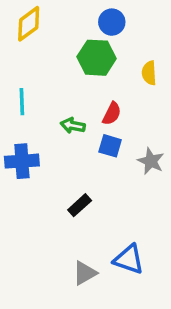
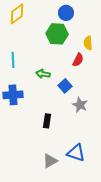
red semicircle: (112, 114) -> (78, 60), moved
blue square: (110, 146) -> (65, 86), turned 32
gray star: (151, 161) -> (80, 105), moved
black rectangle: (80, 205) -> (47, 121), turned -40

